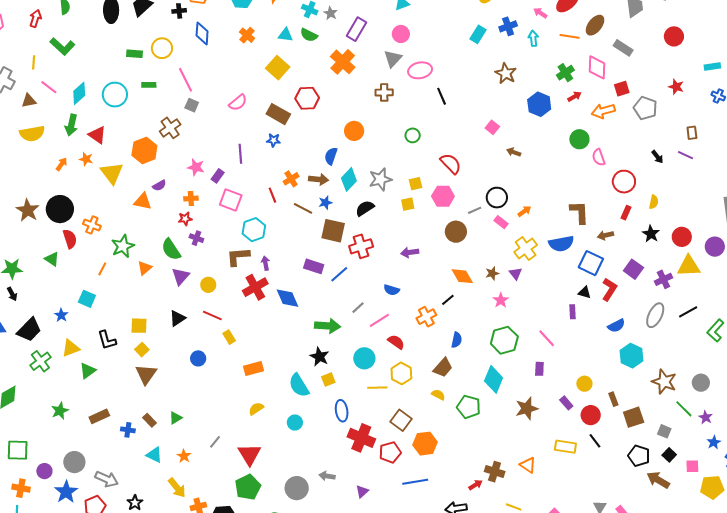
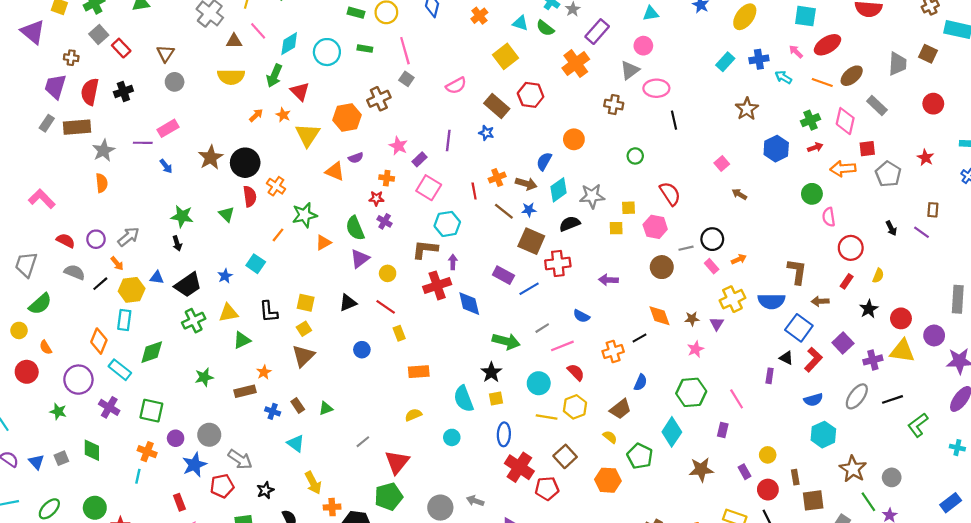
cyan arrow: (533, 38) -> (783, 77), turned -63
orange hexagon: (425, 444) -> (608, 480), moved
orange star: (184, 456) -> (264, 372), moved

